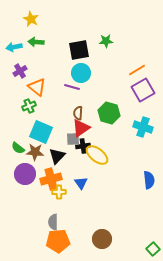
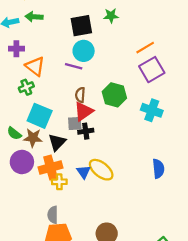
purple cross: (20, 71) -> (16, 49), turned 32
yellow ellipse: (97, 155) -> (101, 170), moved

